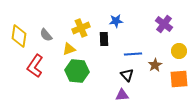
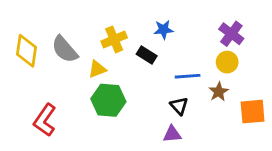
gray semicircle: (46, 35) -> (65, 49), size x1.5
black rectangle: (104, 39) -> (147, 55), turned -56
yellow circle: (179, 51) -> (227, 62), moved
red L-shape: (35, 66) -> (45, 120), moved

